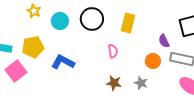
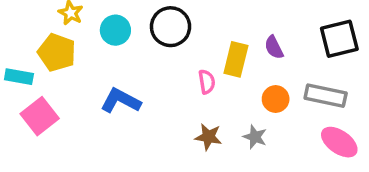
yellow rectangle: (128, 23) -> (236, 59), moved
purple semicircle: (164, 41) -> (274, 47), moved
yellow pentagon: (33, 47) -> (57, 53), moved, turned 30

